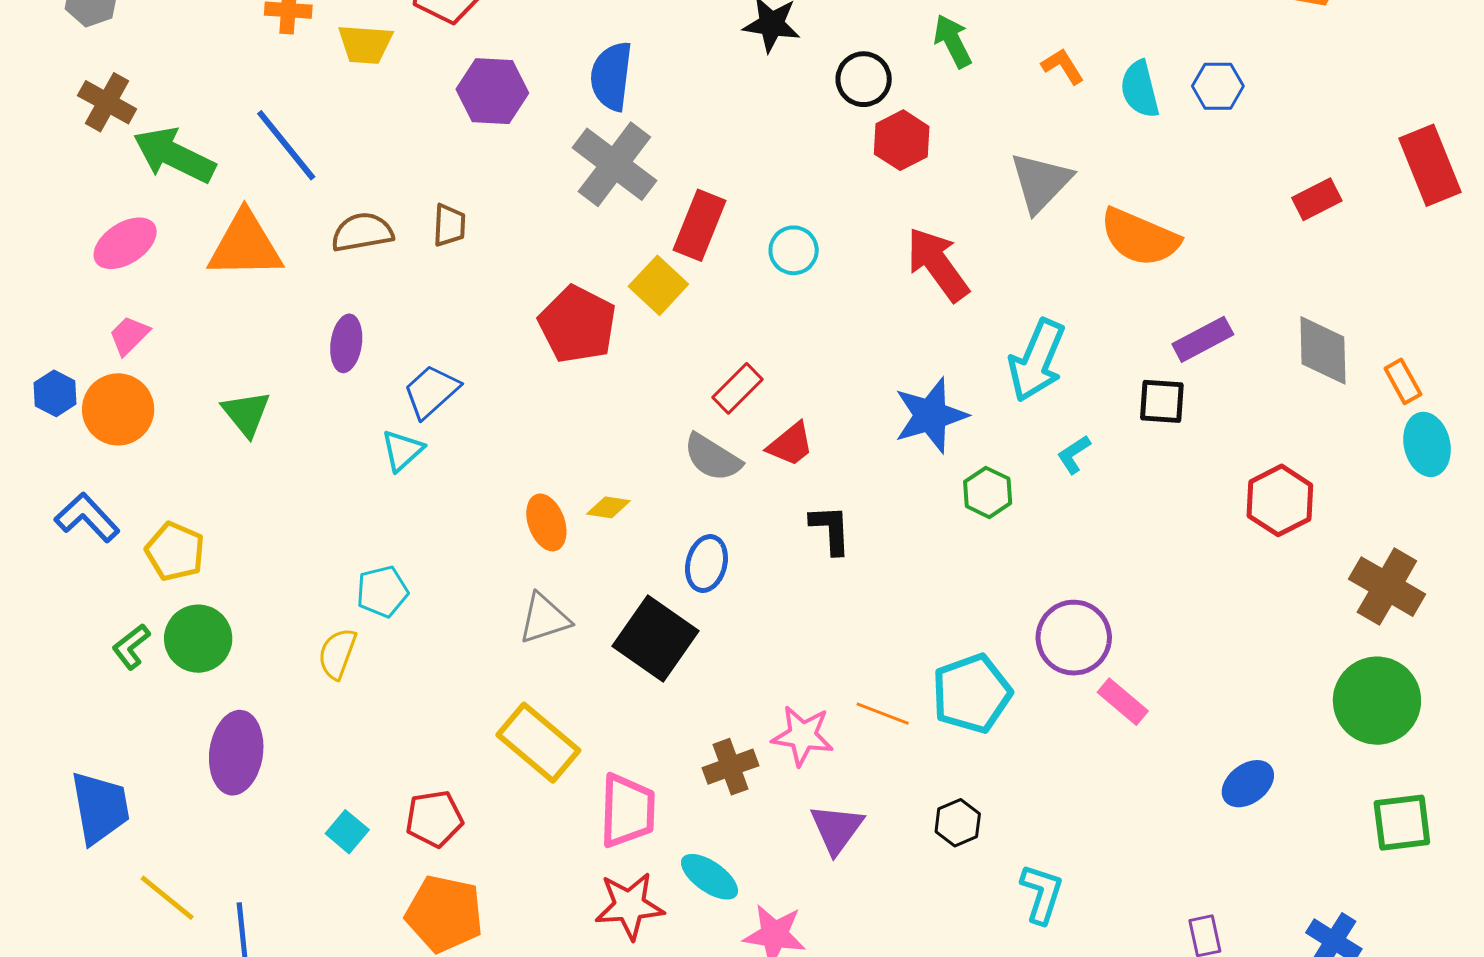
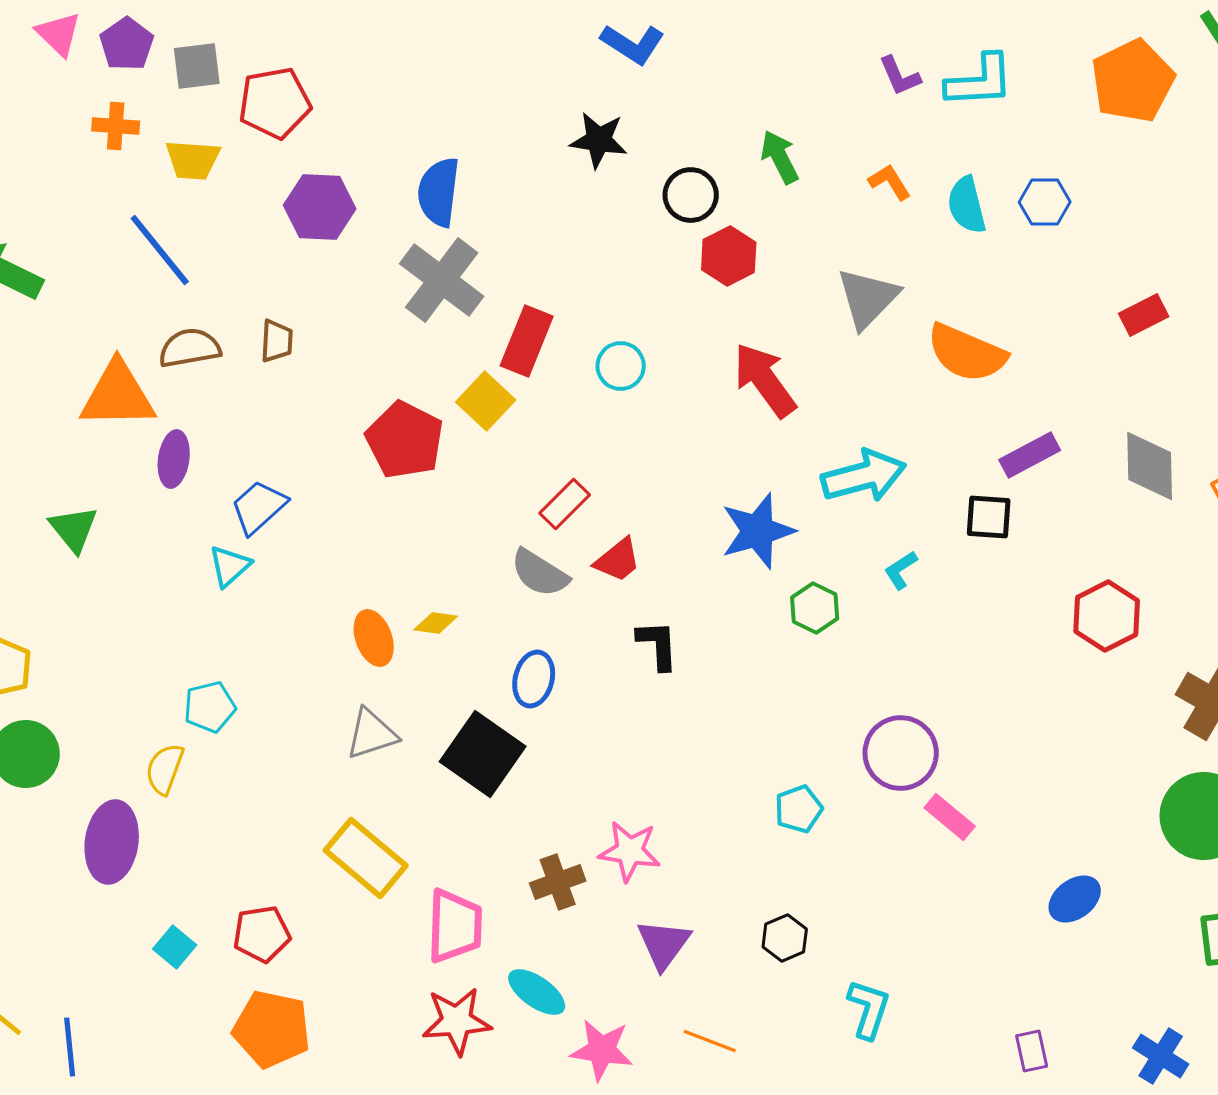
blue line: (286, 145) -> (160, 250), moved
orange triangle: (245, 245) -> (118, 395), moved
cyan arrow: (1037, 360) -> (864, 476), turned -128
cyan pentagon: (972, 694) -> (799, 809), size x0.6
orange line: (883, 714) -> (710, 1041), moved
purple ellipse: (236, 753) -> (112, 842), moved

